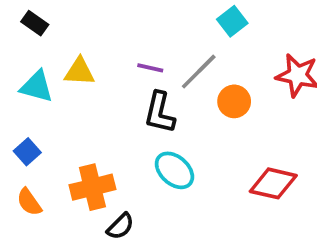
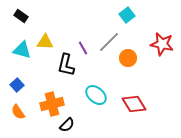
purple line: (150, 68) -> (83, 48), moved, turned 48
black L-shape: (160, 113) -> (66, 65), moved
red diamond: (273, 183) -> (134, 104), moved, turned 45

